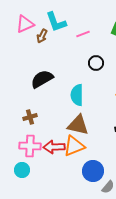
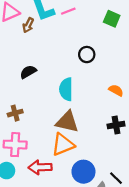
pink line: (83, 34) -> (68, 11), moved
black semicircle: (42, 79) -> (28, 72), size x0.7
red arrow: (54, 147) -> (40, 167), moved

